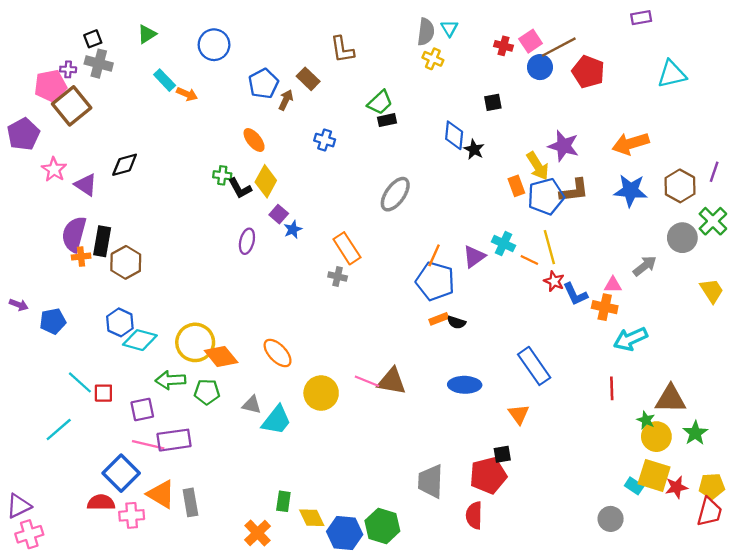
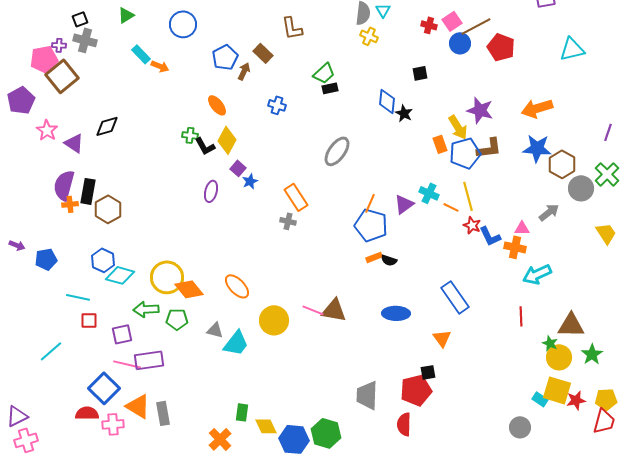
brown hexagon: (680, 186) -> (562, 164), moved
cyan line: (80, 382) -> (78, 297), moved, turned -30

